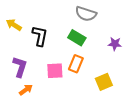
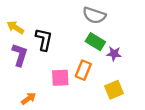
green rectangle: (77, 38) -> (95, 42), moved
purple star: (115, 44) -> (114, 54), moved
purple L-shape: (20, 67) -> (20, 55), moved

